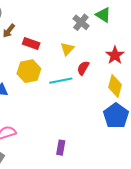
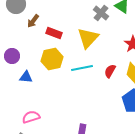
yellow triangle: (67, 49) -> (88, 38), size x1.6
red semicircle: (83, 68) -> (110, 71), moved

